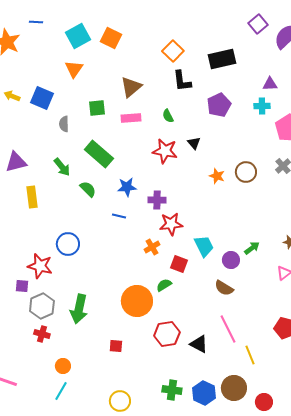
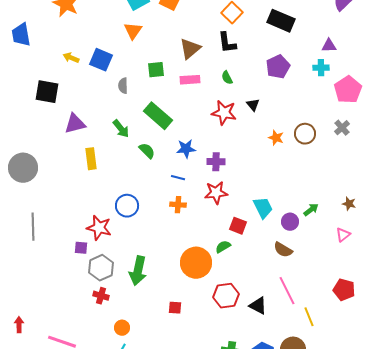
black rectangle: (222, 59) -> (281, 21), turned 36
black L-shape: (182, 81) -> (227, 43), moved
red star: (171, 224) -> (216, 193), moved
orange cross: (152, 247) -> (178, 205), moved, turned 35

